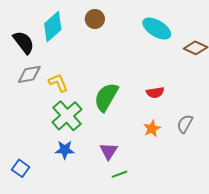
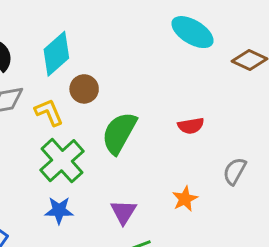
brown circle: (95, 19) -> (84, 89), moved
cyan diamond: (53, 27) -> (56, 54), moved
orange star: (152, 129) -> (185, 199), moved

